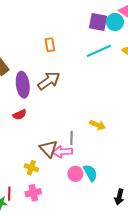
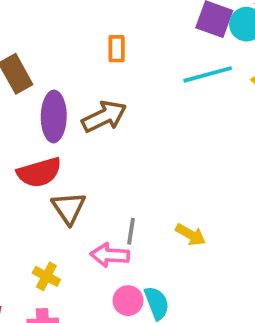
red semicircle: (20, 115) -> (39, 172), size x1.6
yellow arrow: (98, 125) -> (191, 235), moved
brown triangle: (48, 149) -> (69, 208), moved

